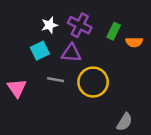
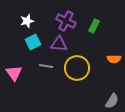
white star: (49, 25) -> (27, 21), moved
orange semicircle: (134, 42) -> (114, 59), moved
gray semicircle: (124, 122) -> (112, 101), moved

